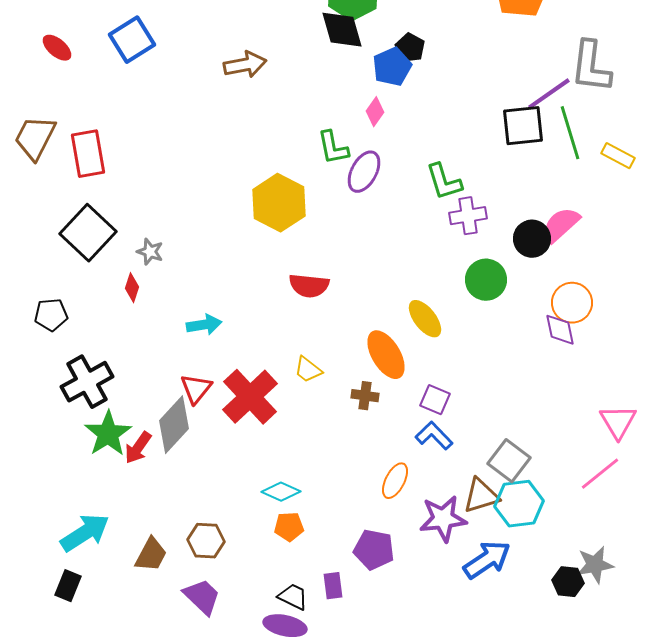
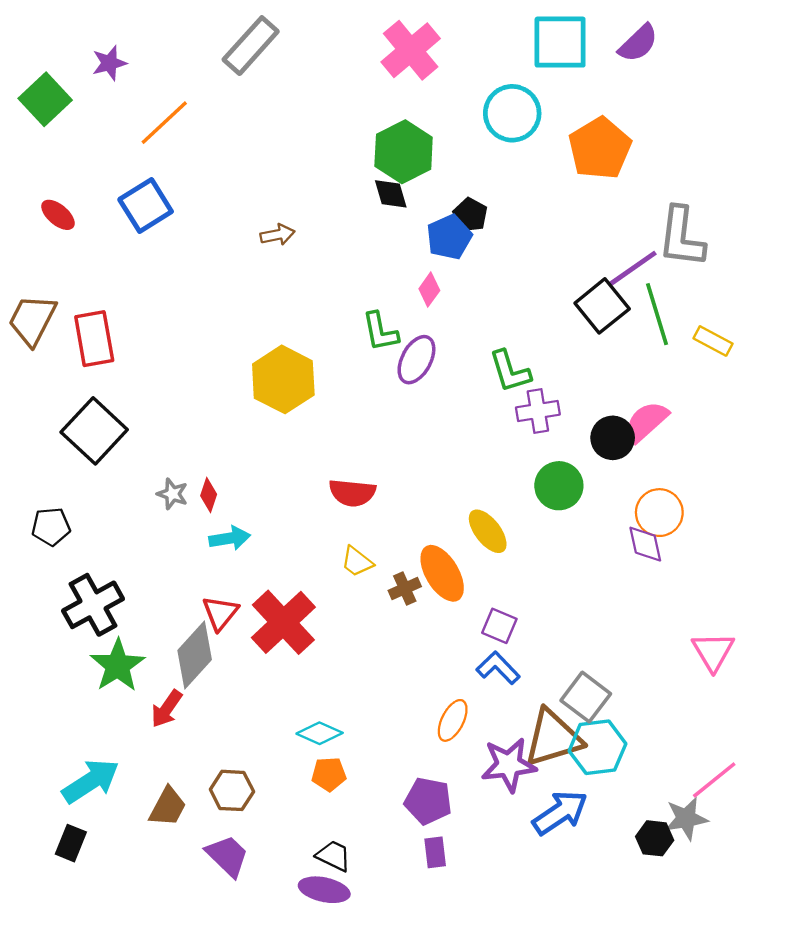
black diamond: (342, 30) -> (391, 194), size x0.7
brown arrow: (245, 65) -> (278, 235), size x0.7
black square: (523, 126) -> (602, 306), turned -33
yellow hexagon: (279, 203) -> (283, 379), moved
gray star: (150, 252) -> (172, 494), moved
red diamond: (132, 288) -> (209, 495), moved
yellow trapezoid: (308, 370) -> (357, 562), moved
brown cross: (365, 396) -> (405, 588), moved, turned -32
red arrow: (138, 448) -> (167, 709), moved
pink line: (600, 474) -> (714, 780), moved
brown triangle: (481, 496) -> (553, 738), size x1.4
purple rectangle: (333, 586) -> (435, 852), moved

